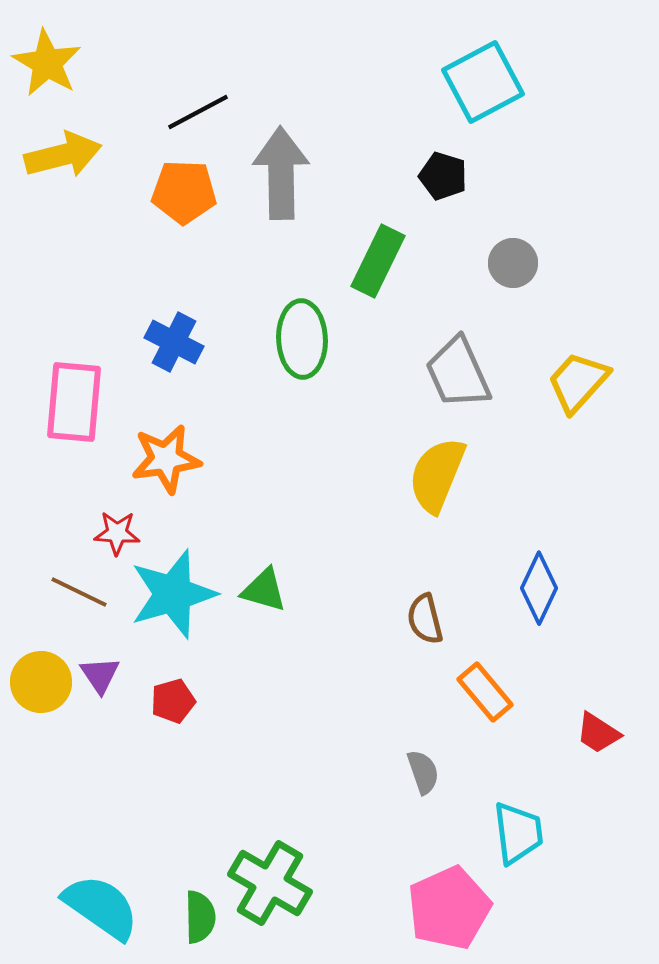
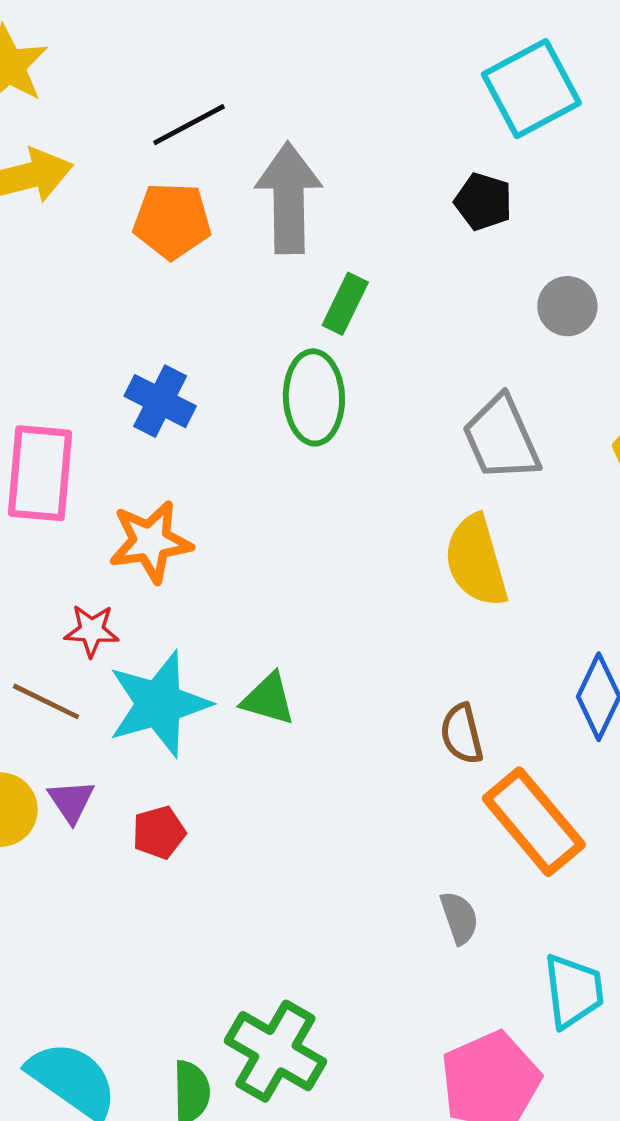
green rectangle: (378, 261) -> (345, 304), moved, size x0.7
yellow semicircle: (437, 475) -> (476, 561), turned -38
orange rectangle: (485, 692) -> (534, 822), size x1.5

